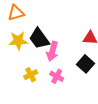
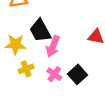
yellow star: (18, 41) -> (15, 44), moved
black square: (86, 64) -> (77, 74), moved

